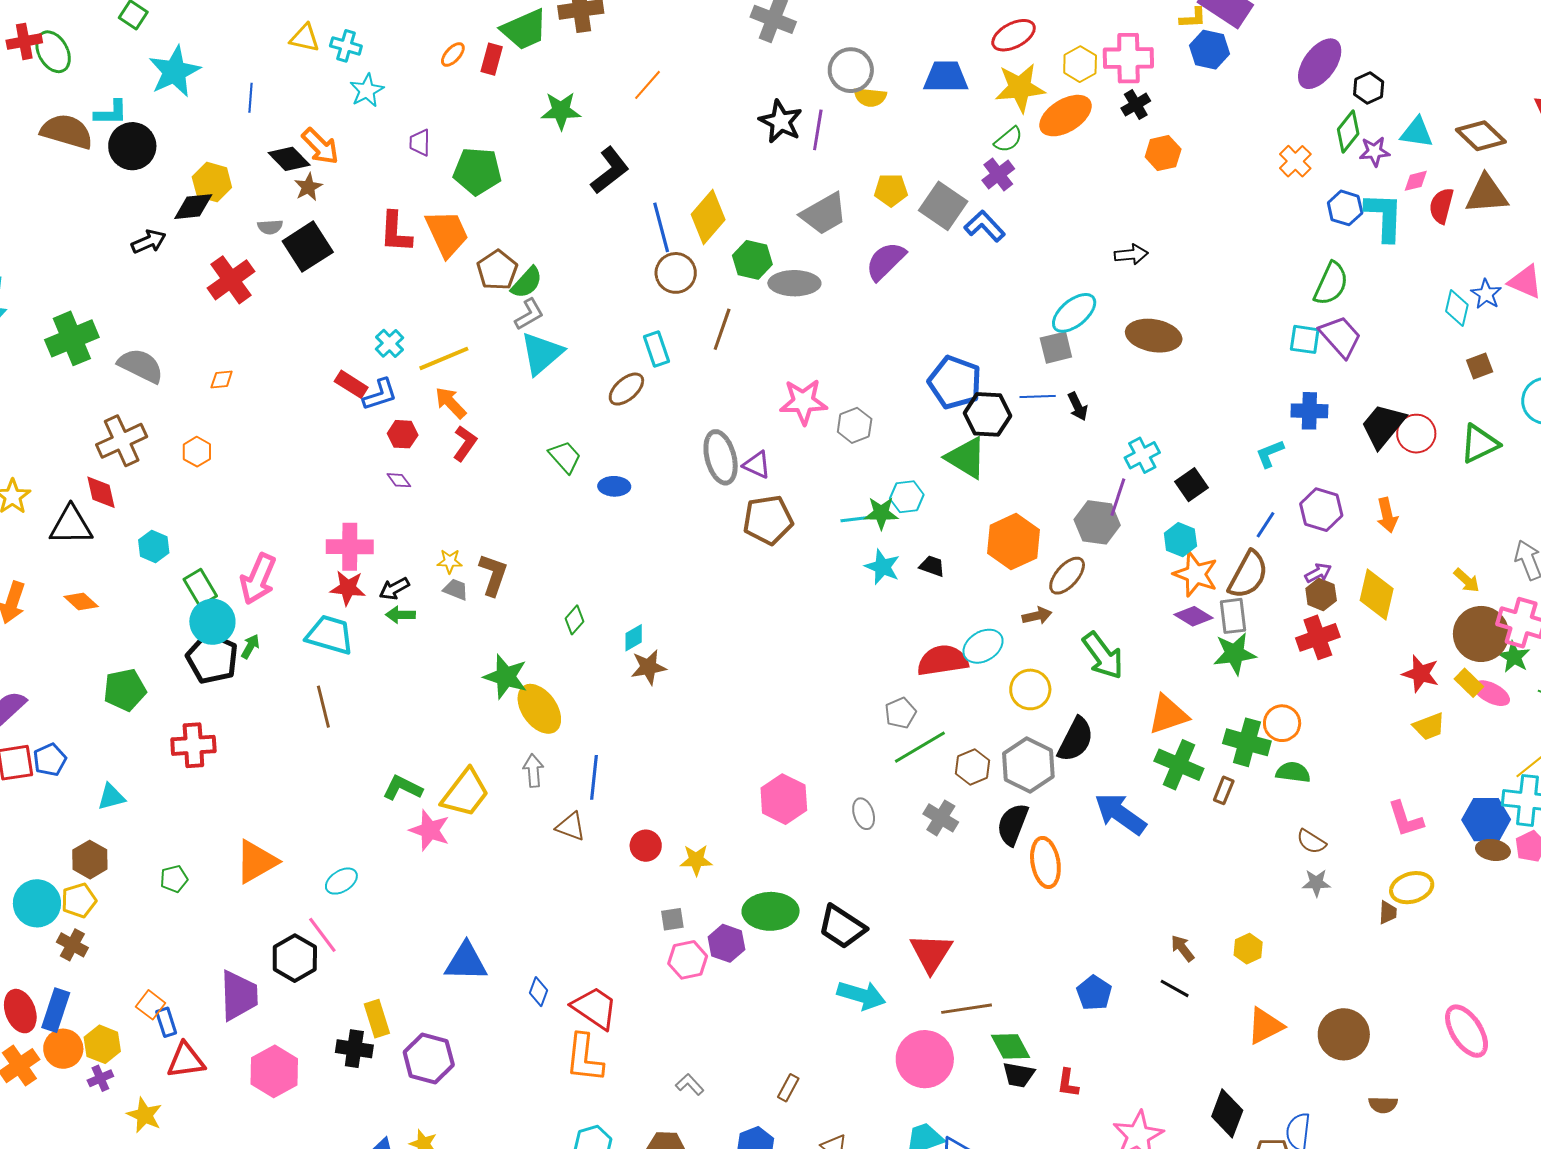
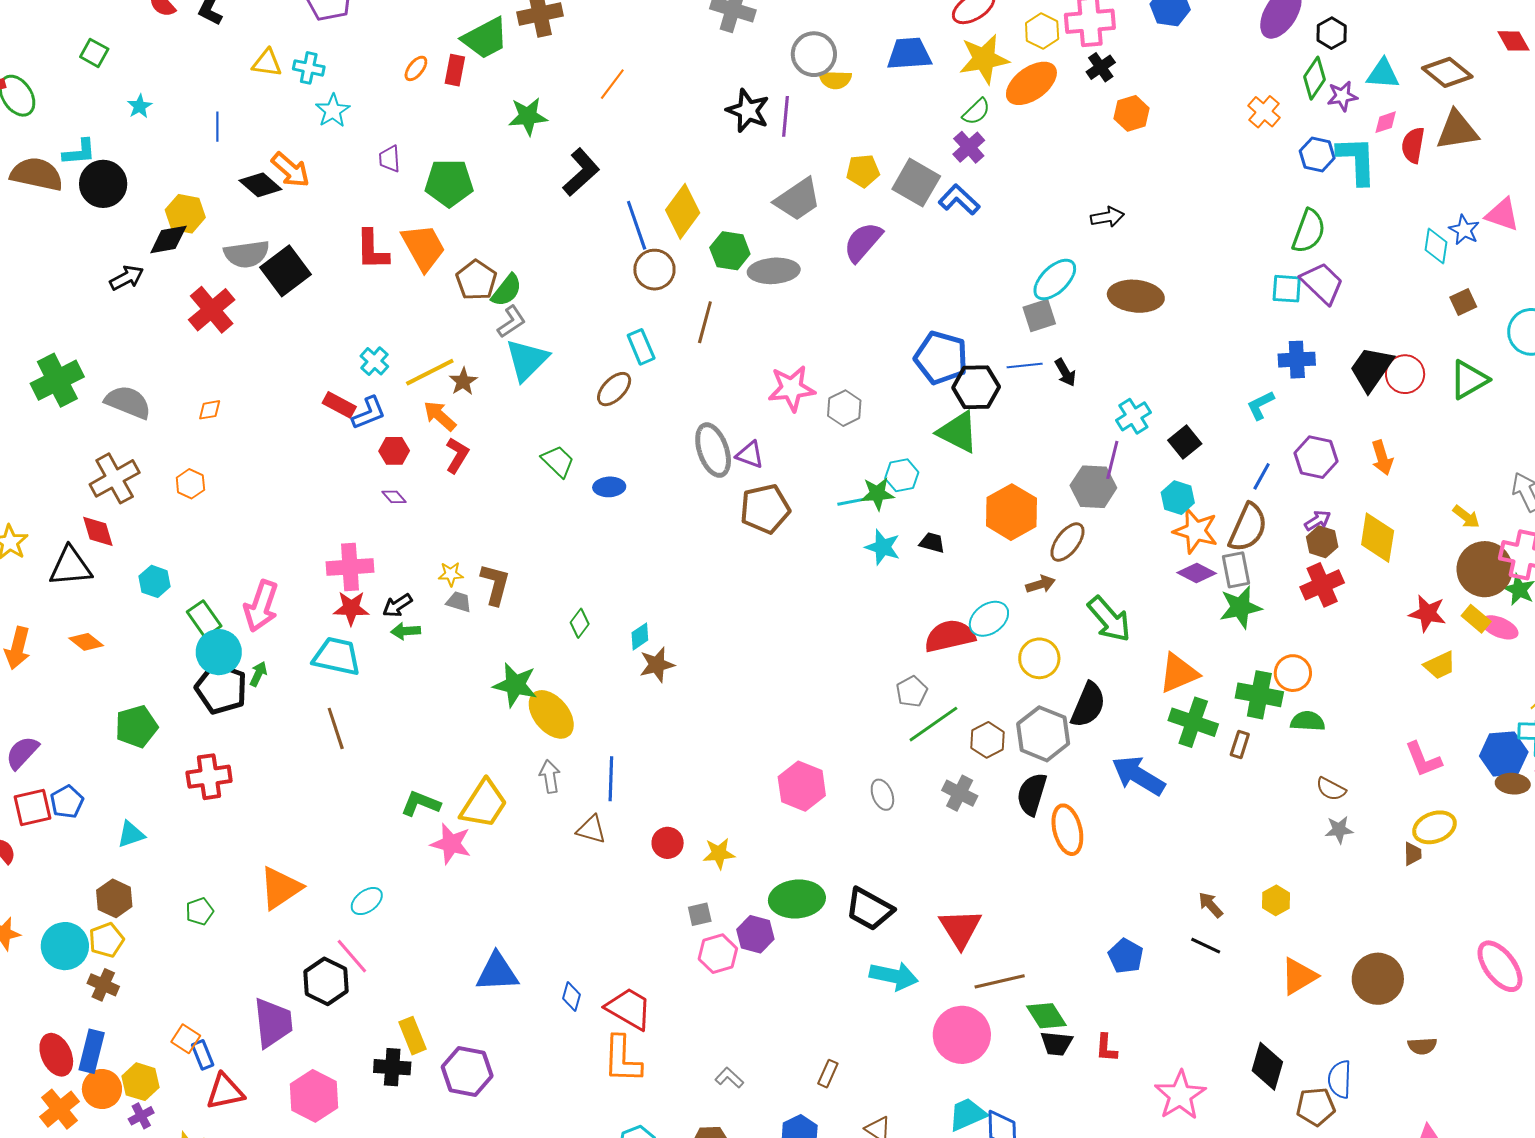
cyan star: (175, 71) -> (140, 106), size x0.5
brown star: (308, 187) -> (463, 381), moved
gray semicircle: (270, 227) -> (247, 254), size x1.8

